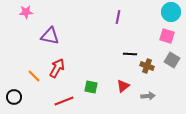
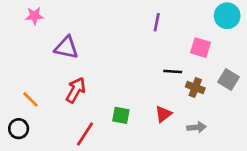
pink square: (167, 36) -> (201, 48), moved
orange line: (34, 76) -> (31, 99), moved
red line: (64, 101) -> (85, 134), turned -36

